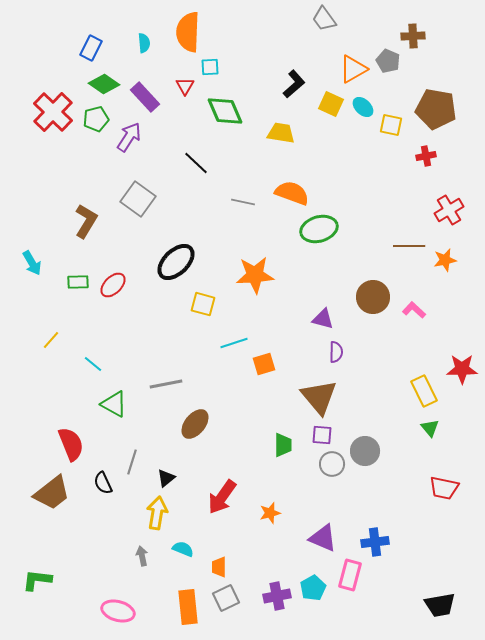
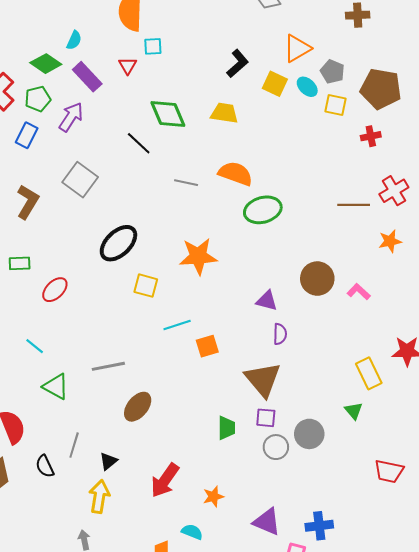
cyan semicircle: (144, 43) -> (74, 40), moved, turned 30
blue rectangle: (91, 48) -> (27, 135), moved
gray pentagon: (388, 61) -> (332, 72), moved
green diamond: (225, 111) -> (168, 114), moved
brown line: (409, 246) -> (354, 205), moved
red ellipse: (113, 285) -> (55, 290), moved
green triangle: (430, 428) -> (354, 411), moved
cyan semicircle: (183, 549) -> (192, 532), moved

